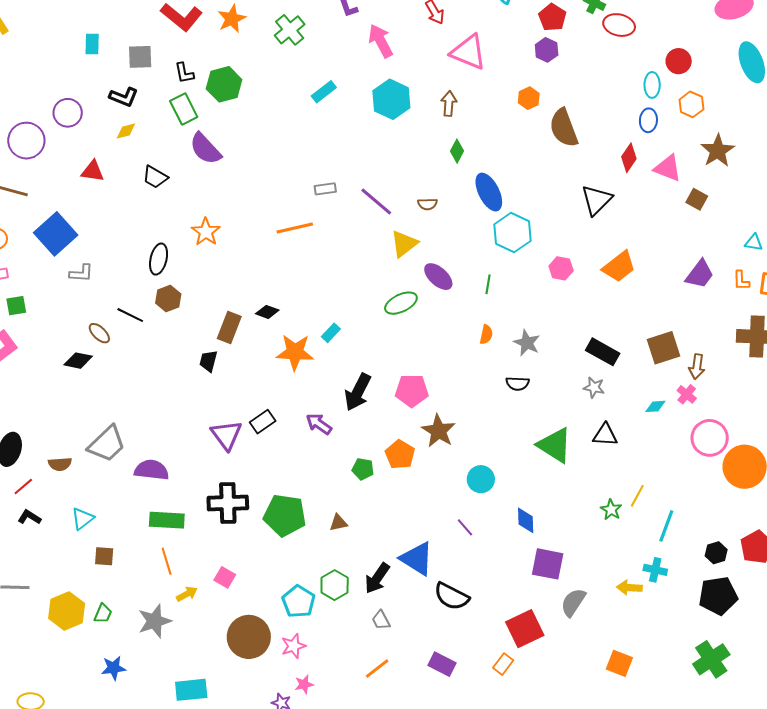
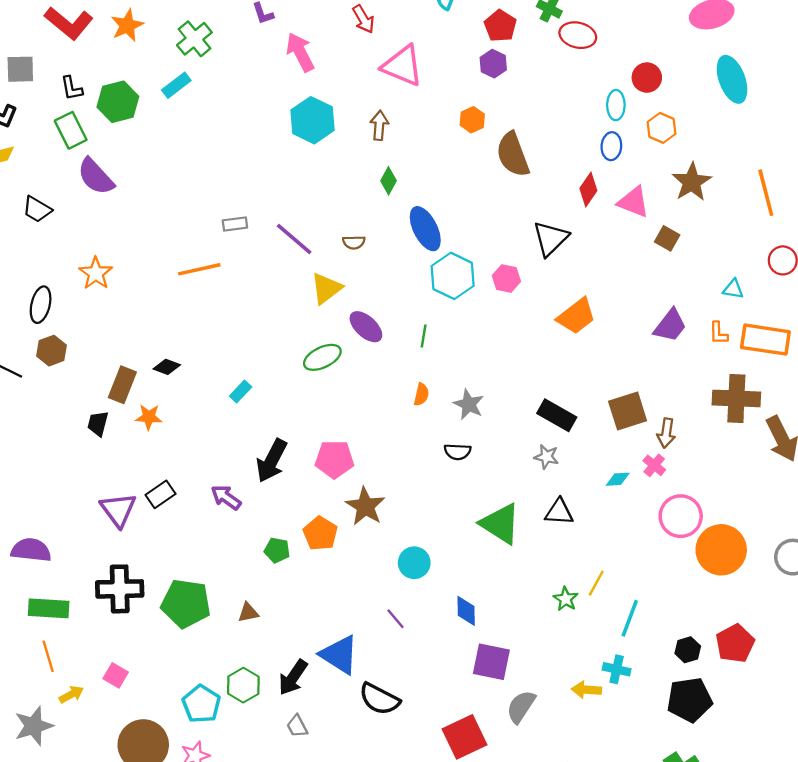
cyan rectangle: (324, 92) -> (176, 85), moved
pink hexagon: (561, 268) -> (506, 278), moved
orange star: (295, 352) -> (149, 417), moved, size x0.6

